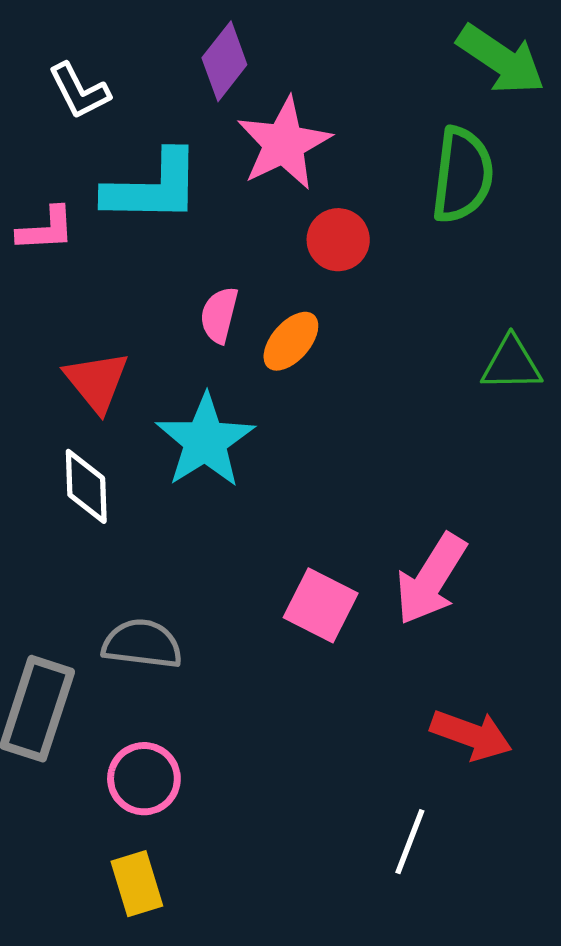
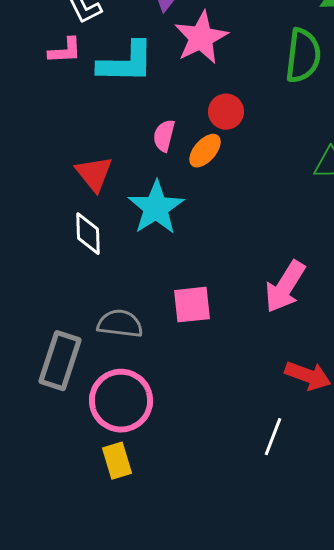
pink L-shape: (46, 229) -> (65, 51), moved
red circle: (338, 240) -> (226, 112), moved
pink square: (321, 605) -> (192, 305), moved, turned -33
pink circle: (144, 779) -> (121, 401), size x1.5

